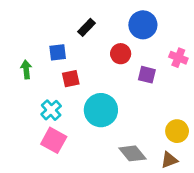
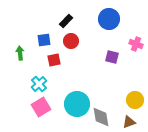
red circle: (121, 54) -> (71, 41), moved
cyan circle: (101, 110) -> (77, 104), moved
pink square: (54, 140) -> (41, 107), turned 30
gray diamond: (132, 153) -> (101, 117), turned 30

